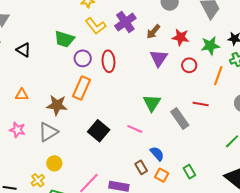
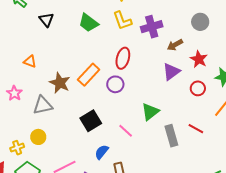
purple circle: (83, 58) -> (115, 84), moved
blue semicircle: (157, 154) -> (102, 152), moved, turned -119

